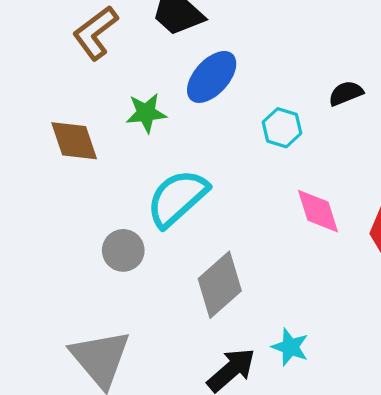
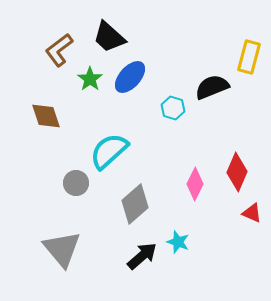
black semicircle: (346, 93) -> (212, 87), size x1.6
green star: (146, 113) -> (90, 79), moved, turned -30
pink diamond: (318, 211) -> (195, 184), moved, turned 44

